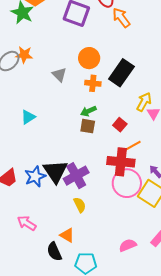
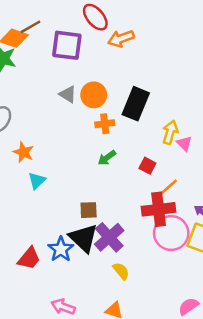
orange arrow: (121, 18) -> (121, 39), turned -60
orange star: (24, 55) -> (23, 152), moved, turned 30
gray triangle: (59, 75) -> (68, 94), moved
brown square: (88, 126) -> (89, 210), moved

